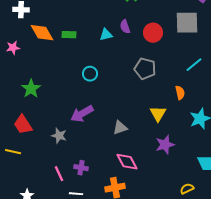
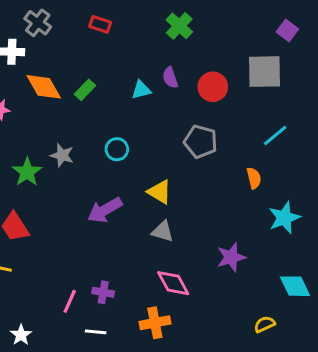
green rectangle: (69, 35) -> (85, 90), turned -48
yellow triangle: (158, 114) -> (160, 192), moved, turned -30
gray triangle: (120, 128) -> (163, 231), turned 35
gray star: (59, 136) -> (62, 155), moved
pink line: (59, 174) -> (70, 301), turned 49

